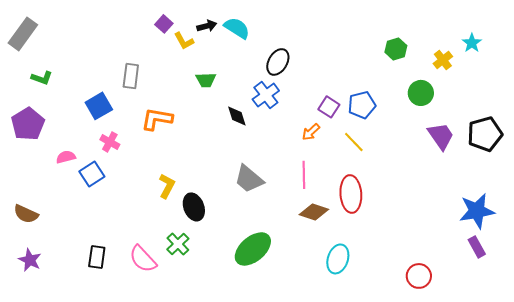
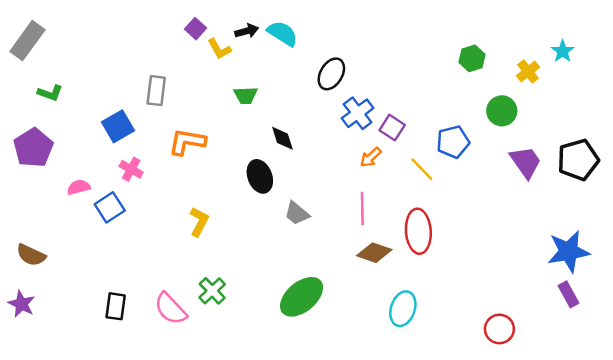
blue cross: (266, 95) -> (358, 113), moved
blue pentagon: (362, 105) -> (453, 142), moved
gray trapezoid: (249, 179) -> (297, 213), size x0.7
black ellipse: (194, 207) -> (260, 176), moved
purple star: (30, 260) -> (21, 304), moved

